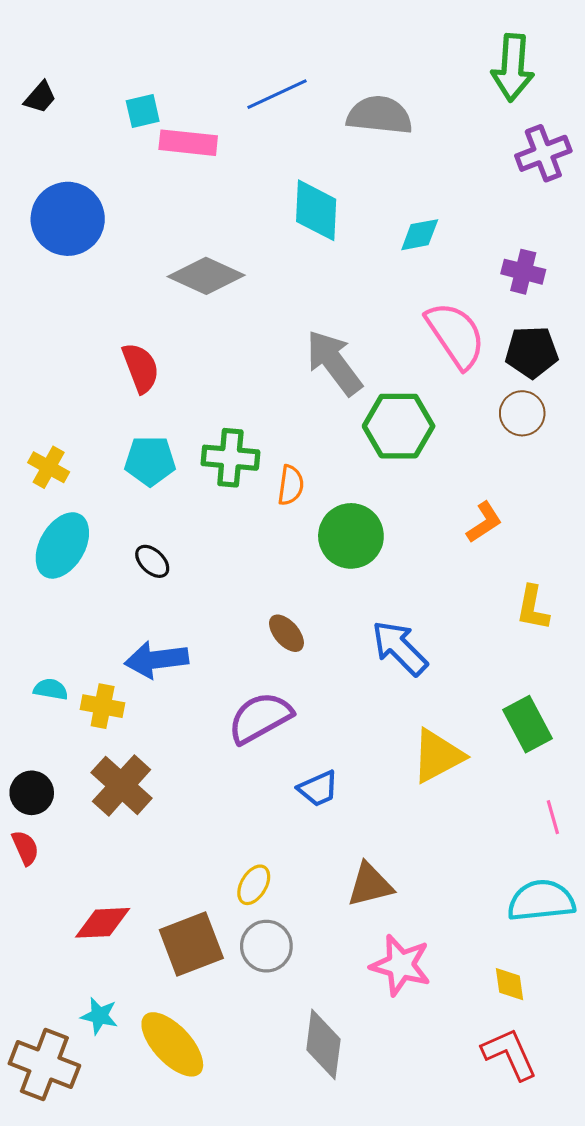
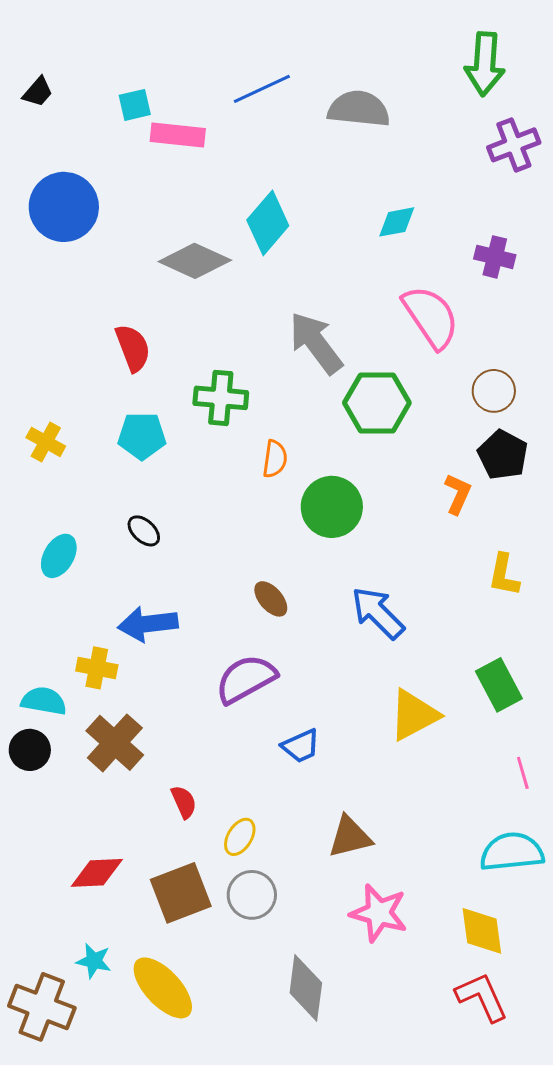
cyan diamond: (316, 210) -> (268, 223), moved, turned 38
black pentagon: (532, 352) -> (503, 455), moved, turned 30
green cross: (230, 458) -> (221, 398), moved
orange L-shape: (484, 522) -> (458, 494), turned -33
cyan ellipse: (62, 545) -> (59, 556), moved, size x0.7
cyan semicircle: (51, 689) -> (44, 701), moved, size x1.4
red semicircle: (25, 848) -> (184, 802), moved
yellow diamond: (510, 984) -> (482, 931), size x1.5

